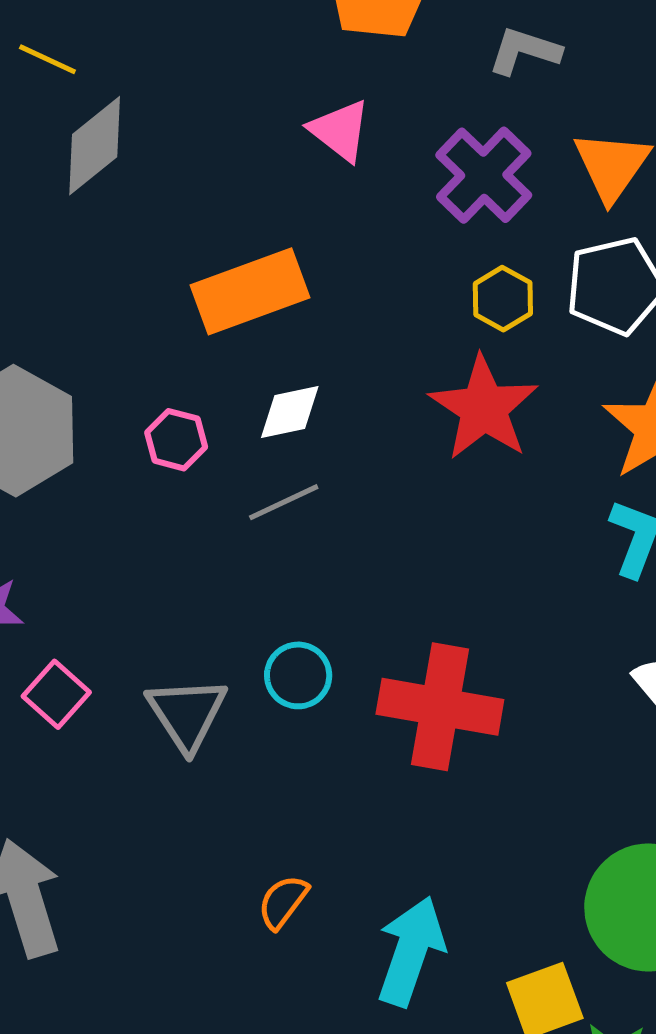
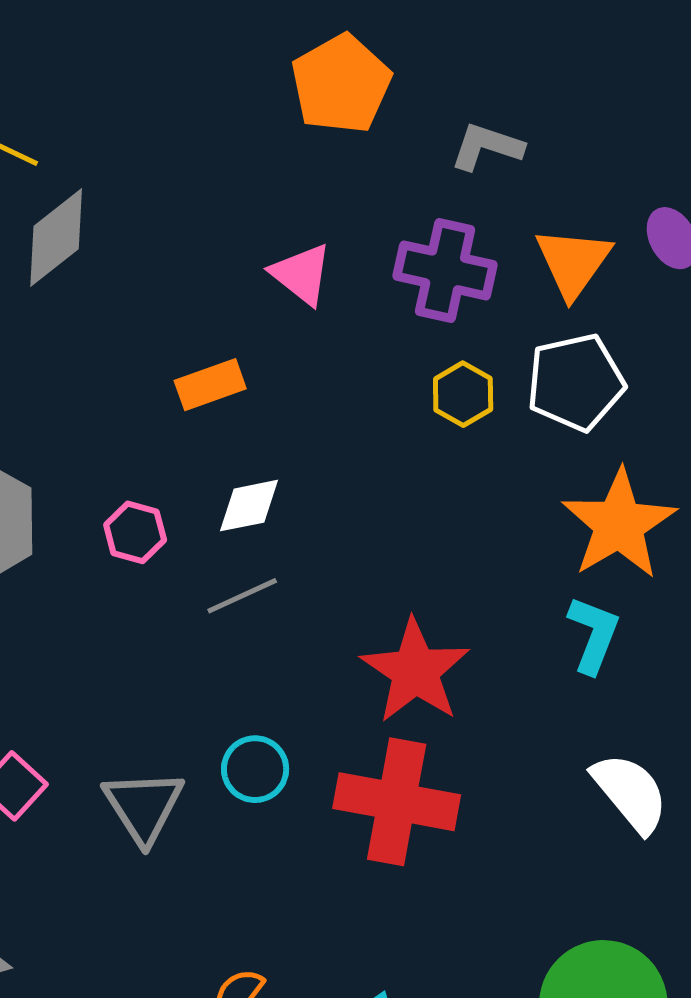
pink triangle: (340, 130) -> (302, 274), moved
purple cross: (484, 175) -> (445, 270), turned -32
orange rectangle: (250, 291) -> (210, 385), size x0.6
red star: (484, 408) -> (415, 671), moved

